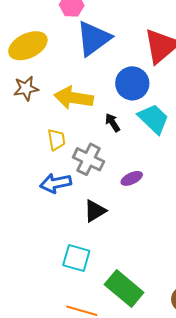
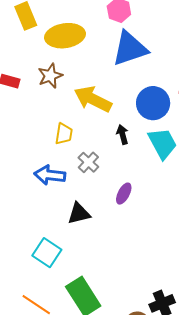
brown star: (26, 88) -> (50, 76), turned -30
gray cross: (89, 159) -> (88, 162), size x0.7
purple ellipse: (132, 178) -> (124, 194), turned -55

